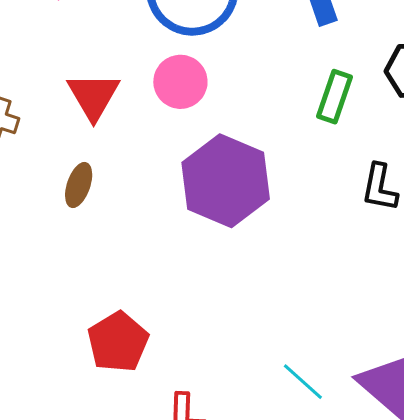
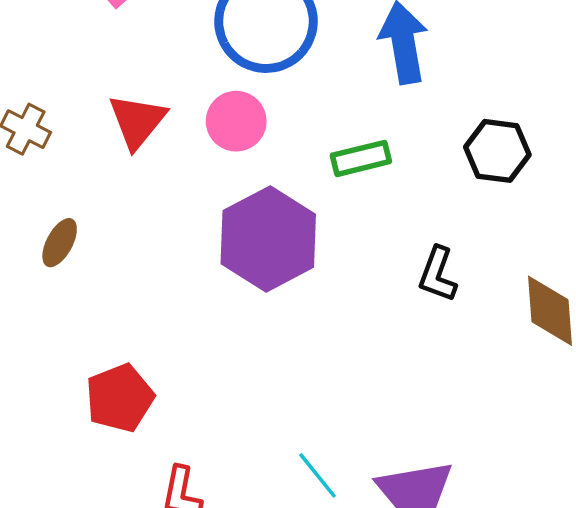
green rectangle: (334, 97) -> (361, 158), moved, turned 48
brown ellipse: (79, 185) -> (60, 243), moved

